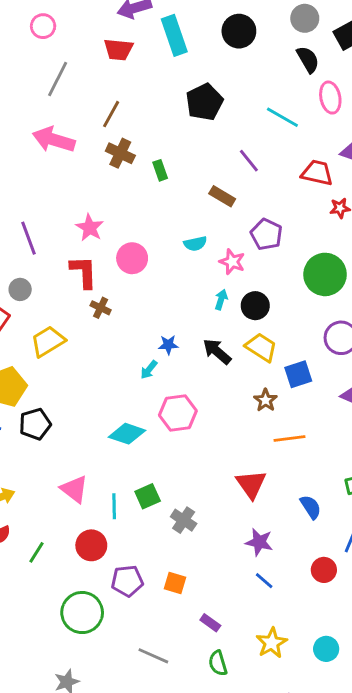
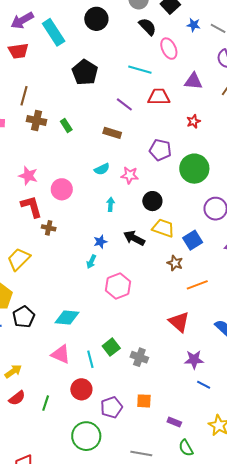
red trapezoid: (317, 173) -> (159, 97), moved
purple pentagon: (266, 234) -> (160, 150), moved
cyan arrow: (221, 300) -> (111, 204), moved
cyan diamond: (127, 434) -> (67, 317), moved

